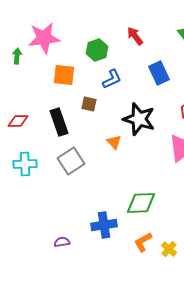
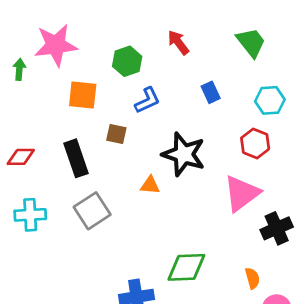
blue rectangle: (159, 73) -> (211, 92), size x0.7
orange triangle: (114, 142) -> (150, 185), turned -42

